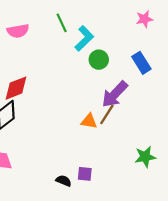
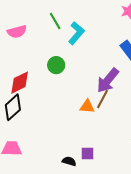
green circle: (99, 60) -> (56, 65), moved

